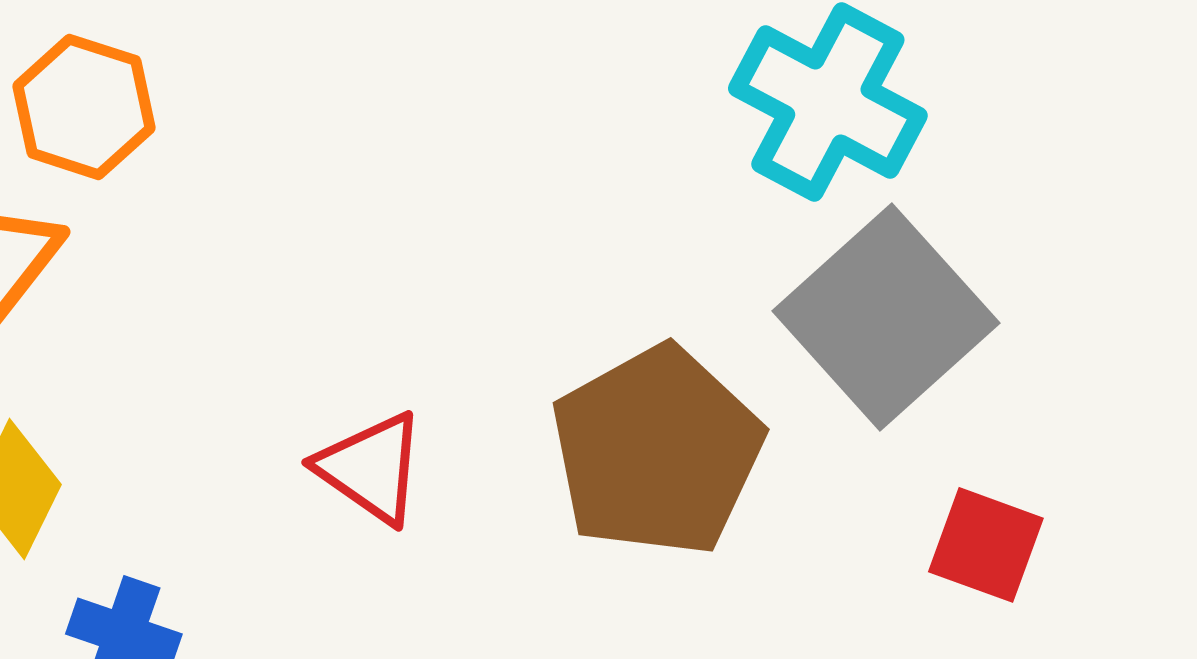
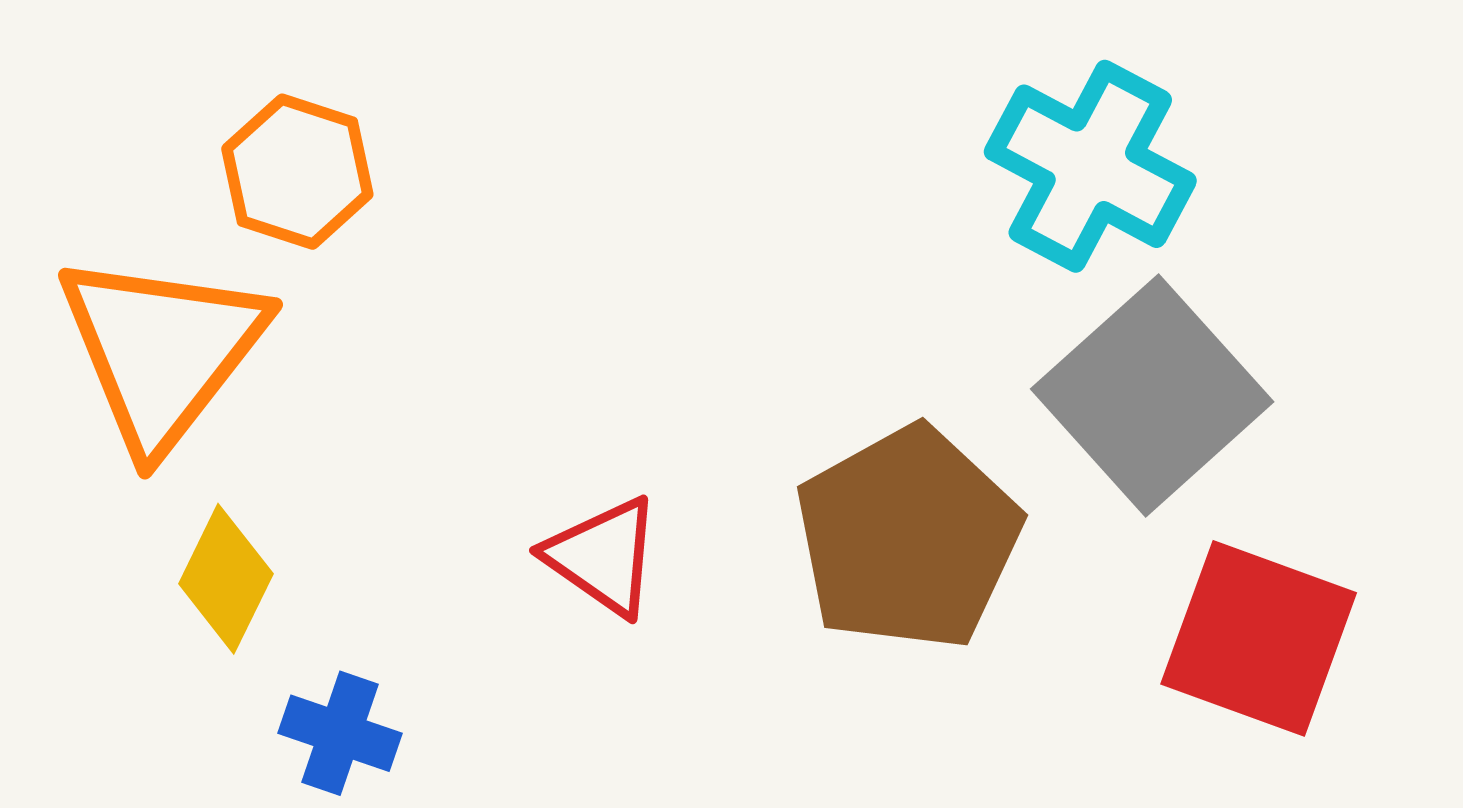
red square: (986, 545) -> (1259, 638), size x1.6

